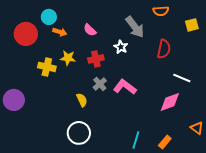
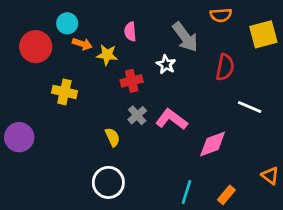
yellow square: (192, 25) -> (263, 34), size x1.5
pink semicircle: (90, 30) -> (130, 32), moved, turned 40
yellow star: (68, 58) -> (107, 55), moved
pink diamond: (170, 102) -> (213, 144), moved

